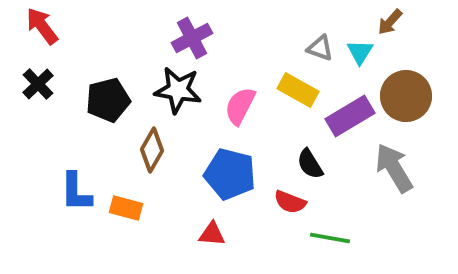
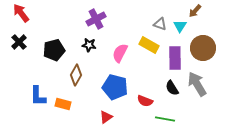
black star: (178, 90) -> (89, 45), size x0.6
purple rectangle: (350, 116) -> (175, 58), turned -60
black semicircle: (310, 164) -> (172, 88), moved
red triangle: (212, 234) -> (106, 117), turned -40

